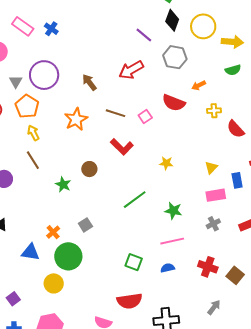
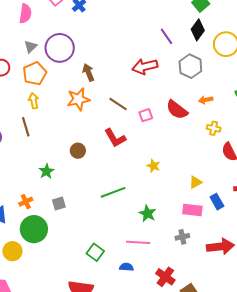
brown arrow: (89, 82) -> (88, 72), moved
blue rectangle: (237, 180) -> (217, 202), turned -35
green star: (63, 184) -> (46, 171), moved

